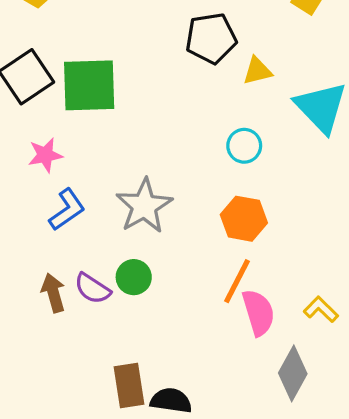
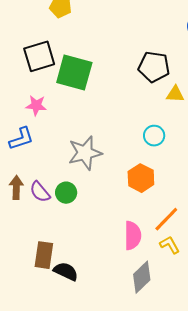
blue L-shape: (67, 210) -> (21, 139), moved
orange line: (237, 281) -> (166, 219), moved

